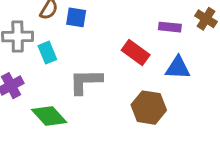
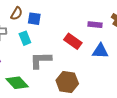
cyan rectangle: (47, 53) -> (25, 38), moved
brown hexagon: (149, 108) -> (67, 82), moved

